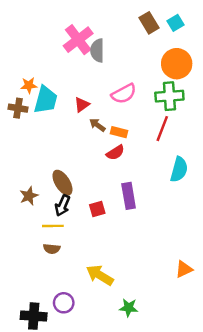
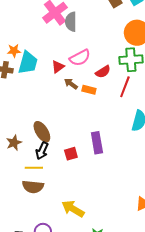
pink semicircle: (124, 94) -> (80, 58), moved
red semicircle: (115, 153) -> (103, 72), moved
brown semicircle: (52, 249) -> (33, 187), size x1.5

